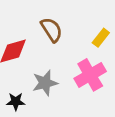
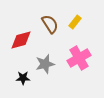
yellow rectangle: (101, 38) -> (75, 22), moved

